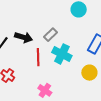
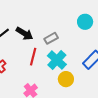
yellow circle: (89, 73) -> (66, 79), moved

